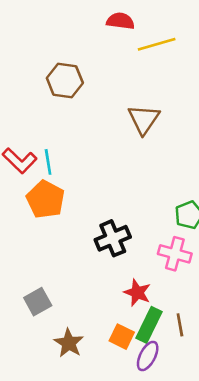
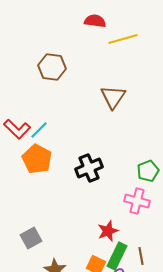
cyan line: (48, 162) -> (39, 130), turned 54
black cross: (113, 238) -> (89, 168), moved
red star: (137, 293) -> (108, 231), turned 30

